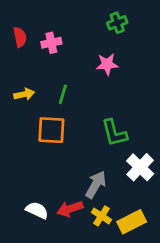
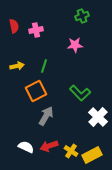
orange square: (51, 130) -> (36, 91), turned -30
green L-shape: (114, 133) -> (80, 93), turned -30
gray arrow: (96, 184) -> (46, 116), moved

